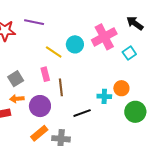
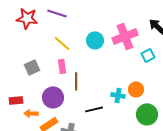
yellow line: (54, 52) -> (62, 43), moved
orange arrow: (17, 99) -> (31, 113), moved

